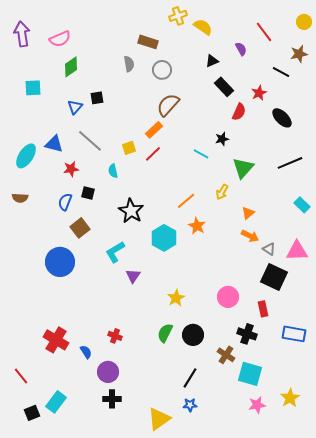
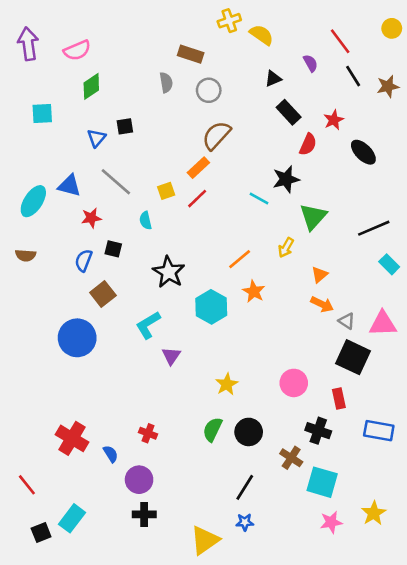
brown star: (299, 54) -> (388, 86), moved
black line: (281, 72) -> (353, 76), moved, turned 30
black star: (222, 139) -> (286, 179), size x1.5
black line: (290, 163) -> (374, 228), moved

